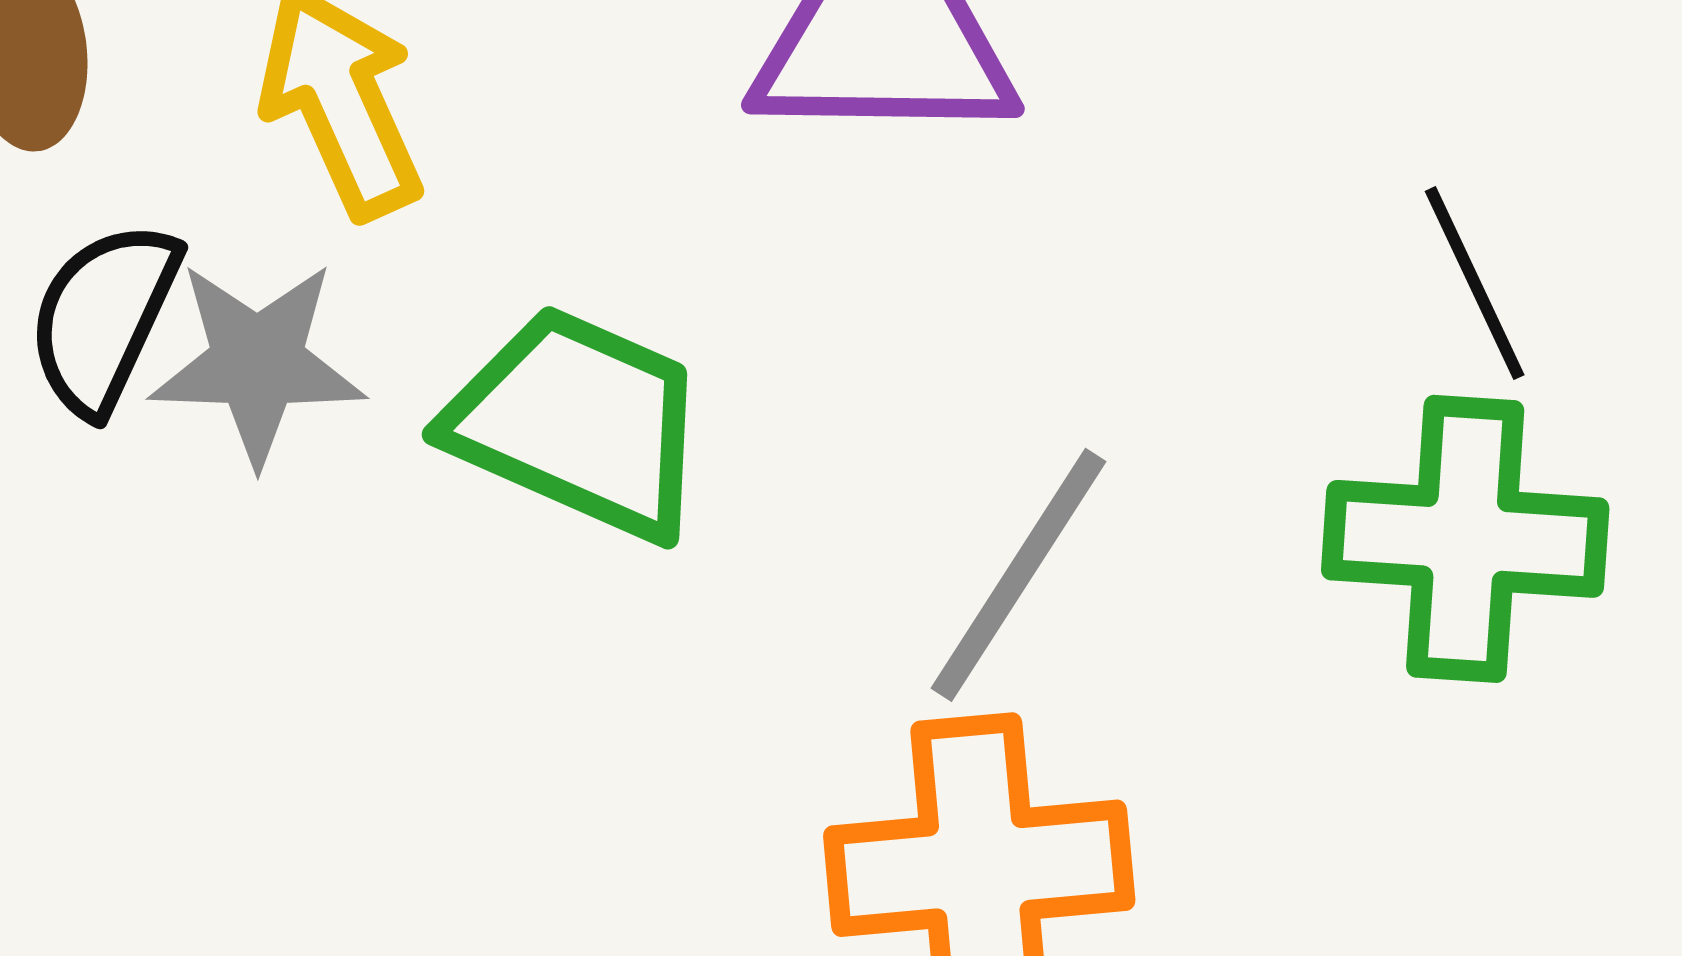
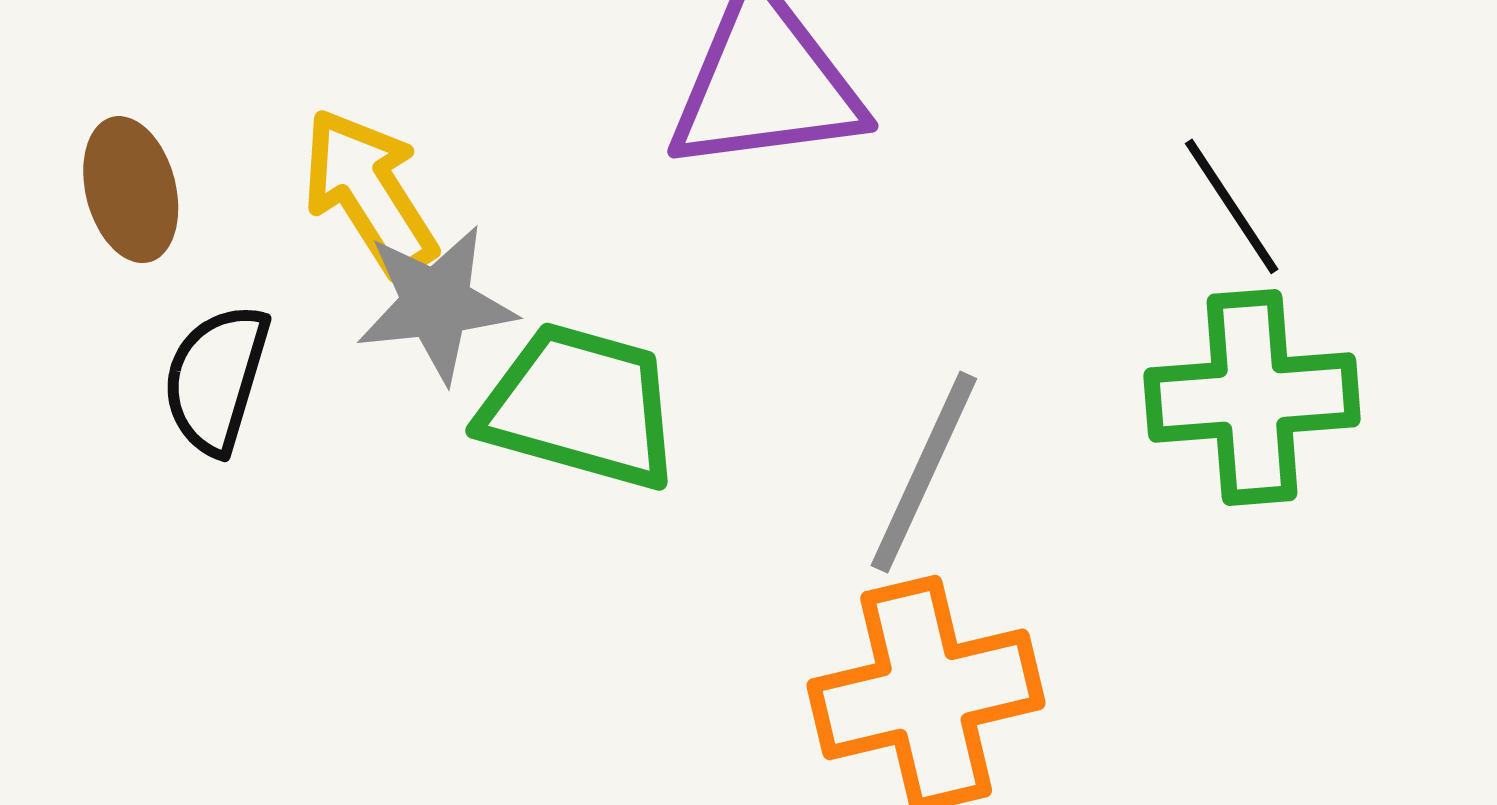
gray star: (257, 363) -> (436, 304), moved

